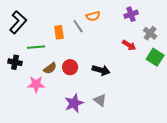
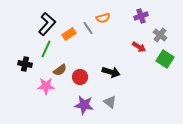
black L-shape: (18, 22) -> (47, 24), moved
orange rectangle: (59, 32) -> (69, 34), turned 64
green line: (36, 47) -> (46, 49), turned -60
red circle: (70, 67) -> (80, 77), moved
purple star: (74, 103) -> (84, 105), turned 30

